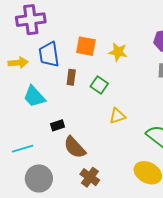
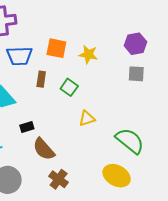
blue trapezoid: (49, 54) -> (19, 56), turned -84

